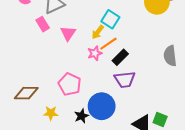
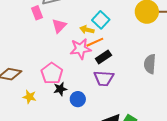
yellow arrow: (98, 32) -> (87, 30), turned 56
pink star: (95, 53) -> (80, 49), size x1.5
blue circle: (102, 106) -> (78, 99), size x0.6
black star: (82, 116) -> (60, 89), moved

